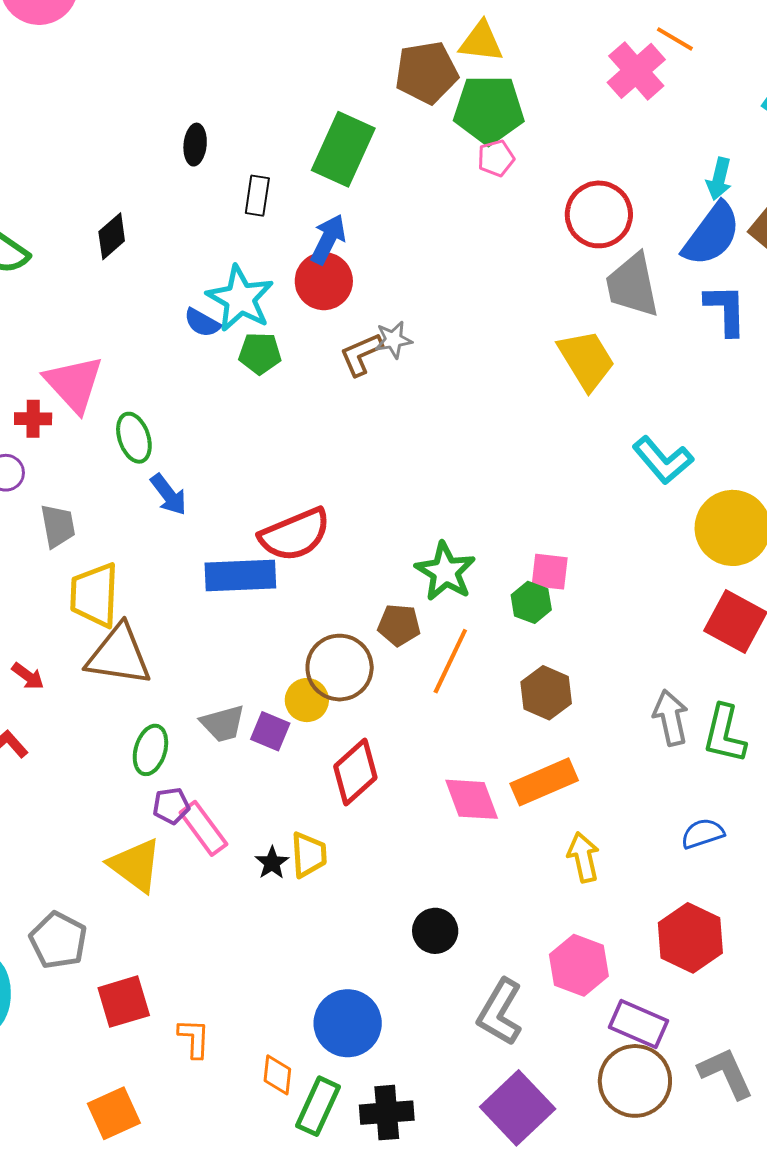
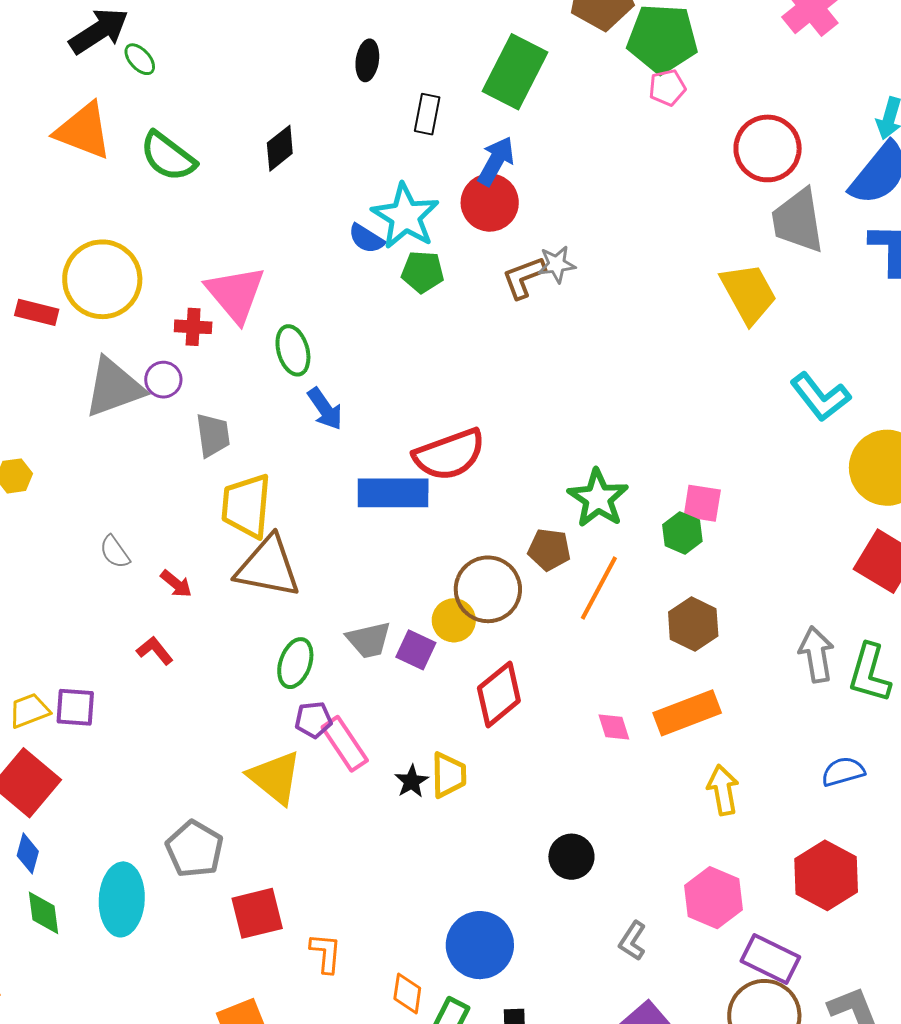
pink diamond: (472, 799) -> (614, 727), size x0.6
gray L-shape: (500, 1012) -> (633, 941), size x0.6

